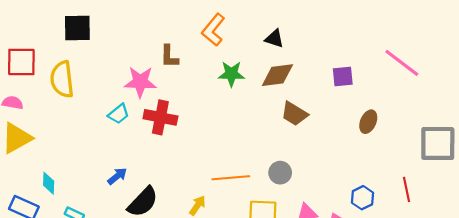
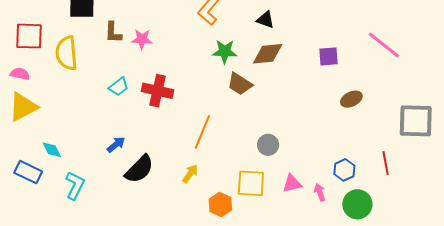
brown L-shape: (169, 56) -> (113, 32), moved
pink star: (140, 82) -> (142, 39), moved, size x0.7
brown trapezoid: (294, 114) -> (240, 84), moved
brown ellipse: (368, 122) -> (351, 99), turned 40
orange line: (231, 178) -> (202, 132), moved, turned -64
cyan diamond: (49, 183) -> (52, 150), turned -30

